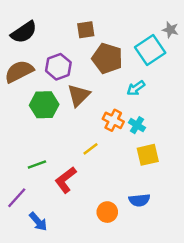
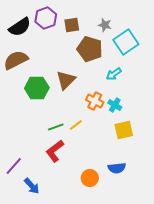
gray star: (170, 30) -> (105, 25), moved
purple hexagon: (58, 67) -> (46, 18), moved
green line: (37, 164) -> (56, 127), moved

